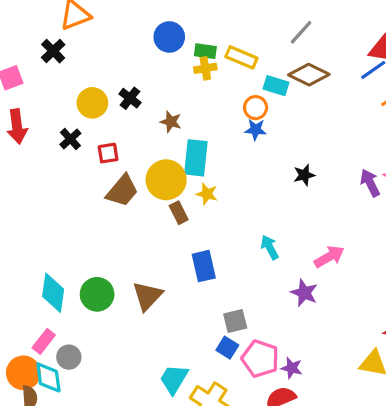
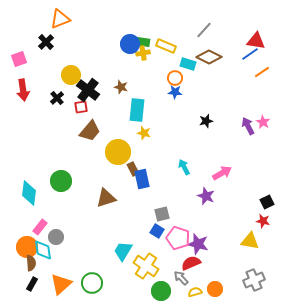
blue circle: (169, 37) -> (130, 44), moved
black cross: (130, 98) -> (88, 90), moved, size x1.6
yellow circle: (166, 180) -> (118, 152), moved
brown rectangle: (179, 213) -> (133, 169), moved
cyan diamond: (53, 293) -> (29, 193), moved
green circle: (97, 294) -> (61, 181), moved
brown triangle: (147, 296) -> (106, 198), turned 30
purple star: (292, 368) -> (198, 244), size x1.5

